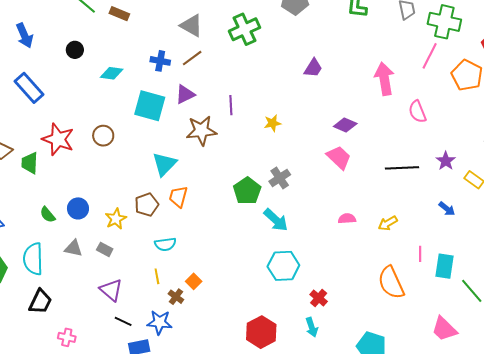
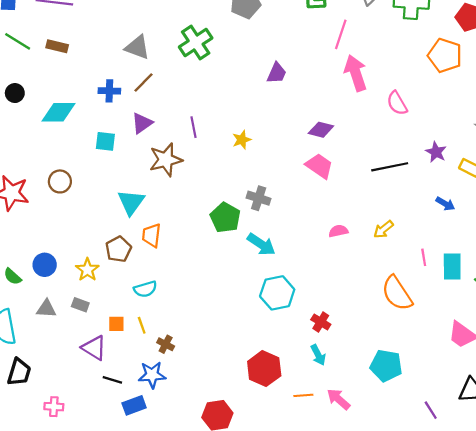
pink line: (430, 56) -> (341, 34), moved
cyan diamond: (112, 73) -> (59, 112), size x1.4
cyan square: (150, 106) -> (105, 141), size x0.6
gray cross: (280, 178) -> (259, 198), turned -30
orange square: (194, 281) -> (116, 324), moved, turned -35

